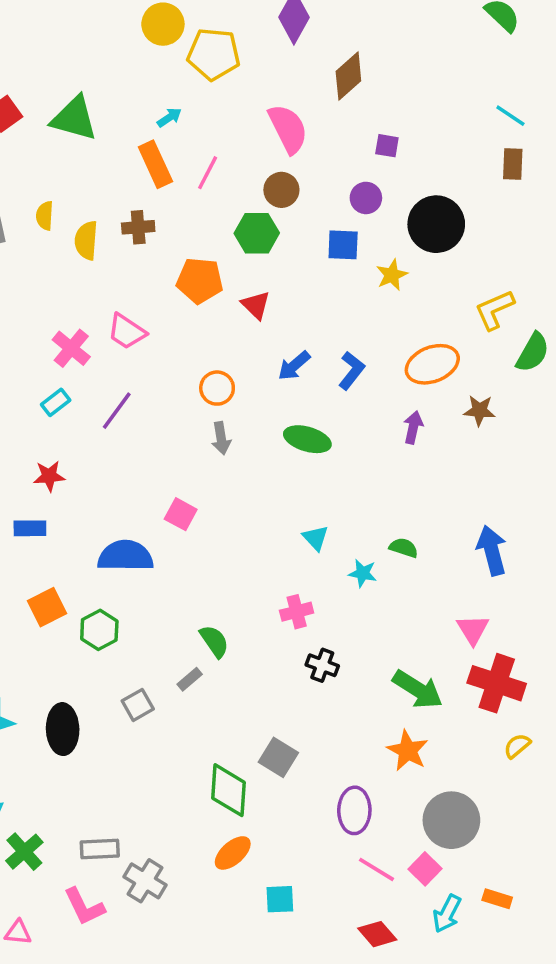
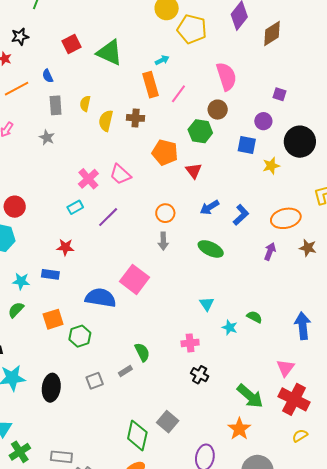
brown diamond: (348, 76) -> (272, 34), moved
pink square: (181, 514) -> (135, 279), size x1.6

